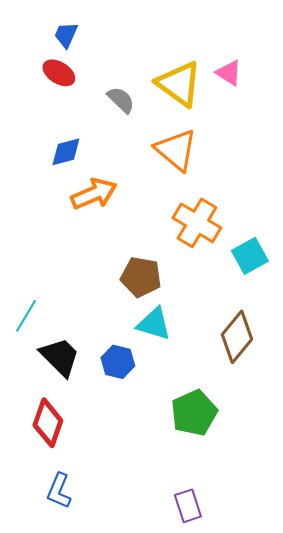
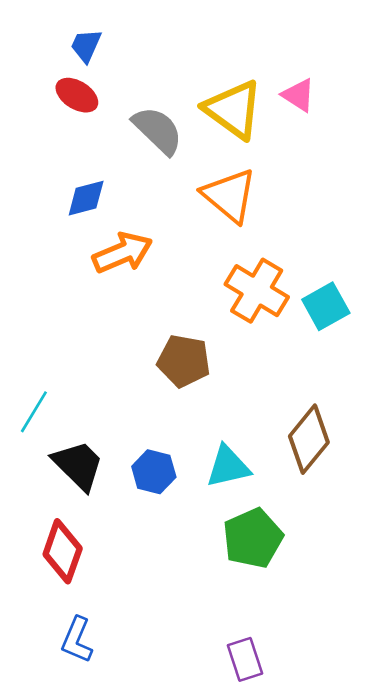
gray semicircle: (121, 100) -> (158, 130), size x1.4
cyan square: (250, 256) -> (326, 306), moved
cyan triangle: (154, 324) -> (228, 467), moved, turned -30

